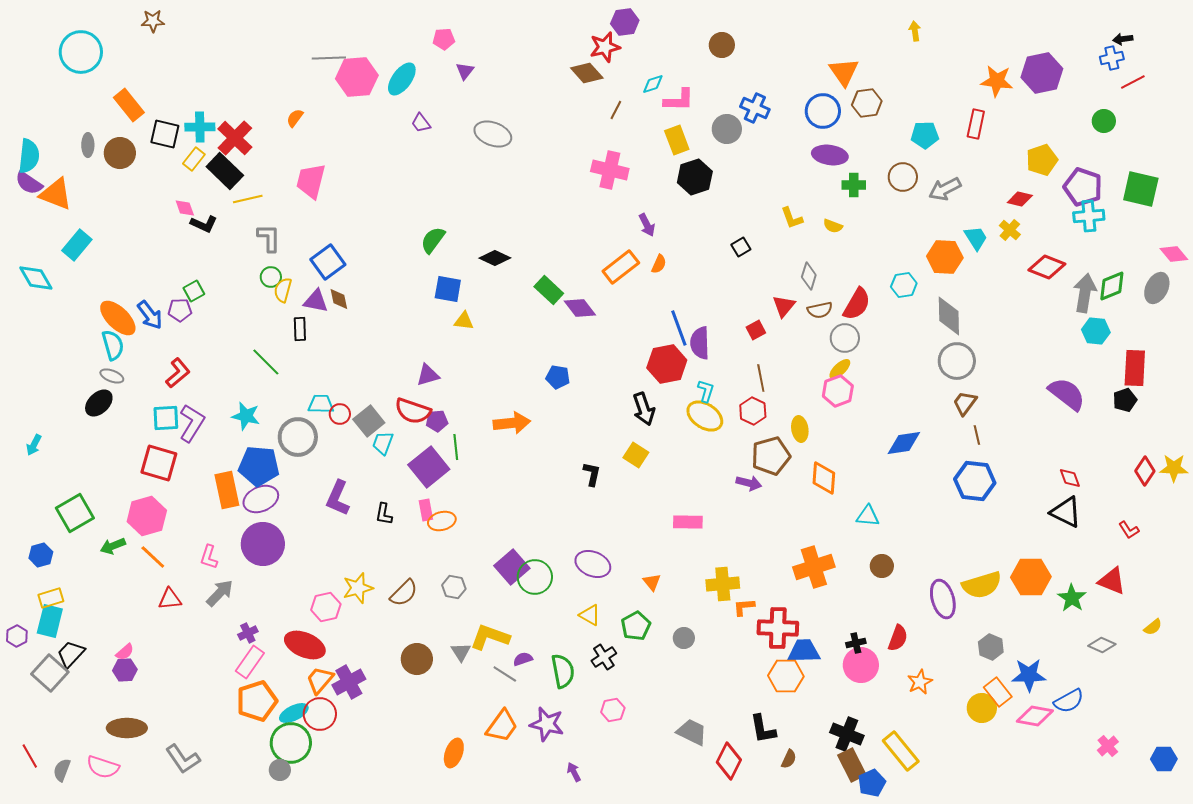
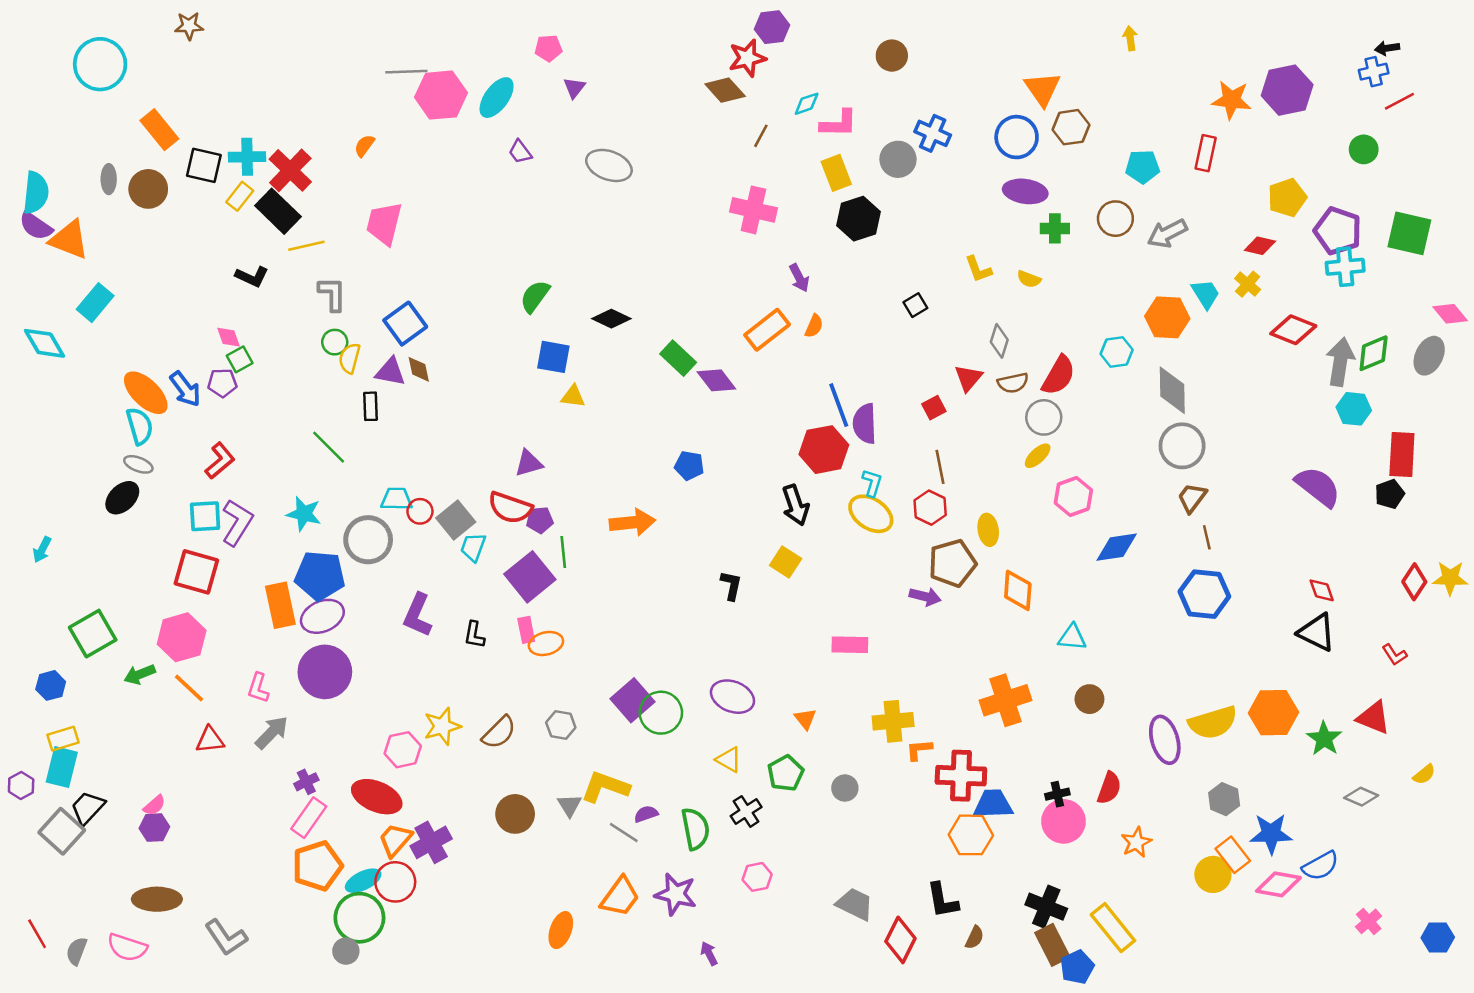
pink diamond: (185, 208) -> (229, 337), moved
pink hexagon: (838, 391) -> (1073, 496), moved

